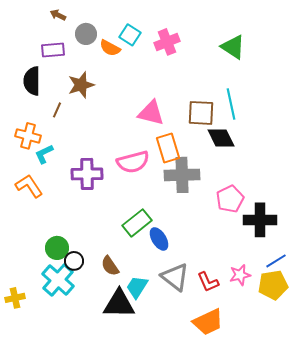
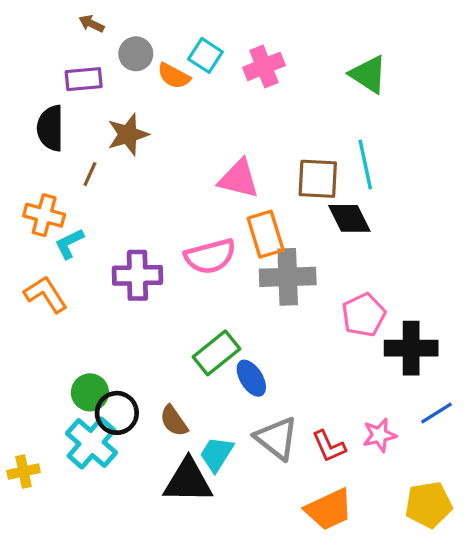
black circle: (74, 261) -> (117, 413), size x1.4
yellow pentagon: (273, 285) -> (429, 505), moved

